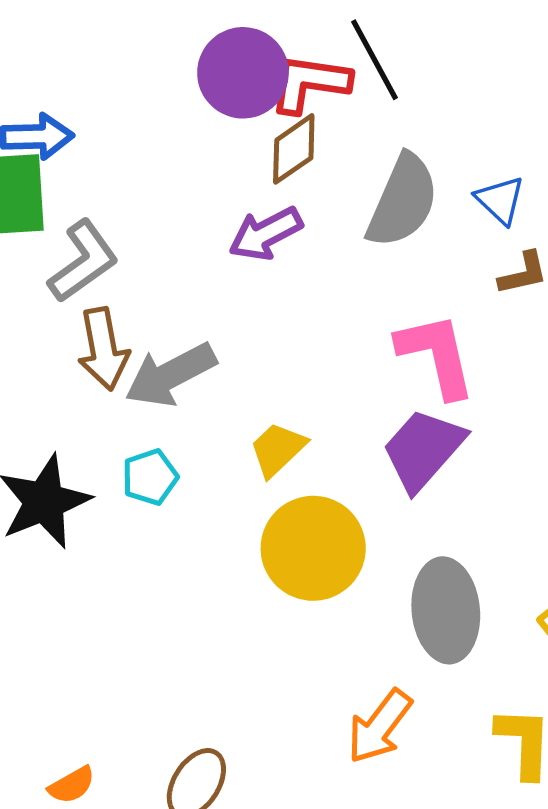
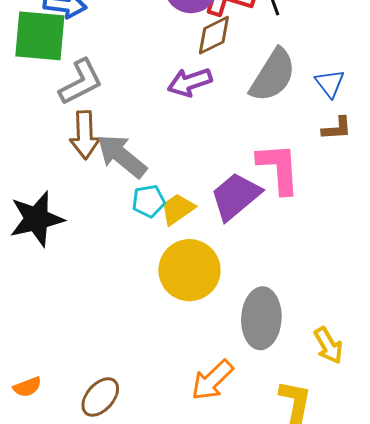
gray arrow: (171, 375) -> (122, 156), turned 58
purple trapezoid: (423, 449) -> (236, 196), moved
cyan pentagon: (150, 477) -> (149, 201), moved

